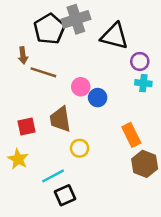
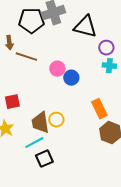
black pentagon: (49, 29) -> (31, 21), turned 30
brown trapezoid: (60, 119) -> (40, 123), moved

